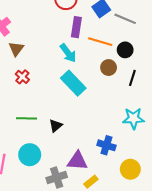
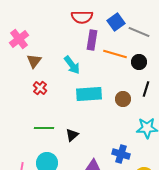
cyan arrow: (68, 53) -> (72, 65), moved
brown circle: (109, 68) -> (123, 99), moved
cyan rectangle: (73, 83) -> (89, 94), turned -50

